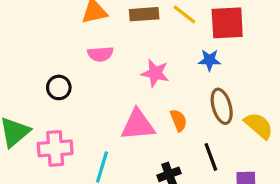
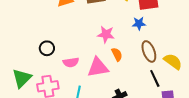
pink semicircle: (100, 54) -> (71, 62), moved
orange semicircle: (179, 120) -> (117, 54), moved
black line: (211, 157) -> (155, 78), moved

